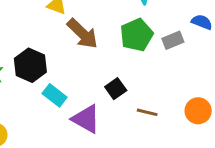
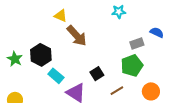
green pentagon: (137, 35) -> (132, 66), moved
brown line: (147, 112) -> (117, 91), turned -48

